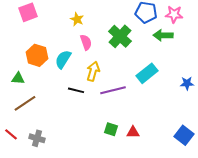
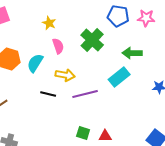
green arrow: (163, 35) -> (132, 53), moved
yellow arrow: (93, 71) -> (65, 75), turned 84

